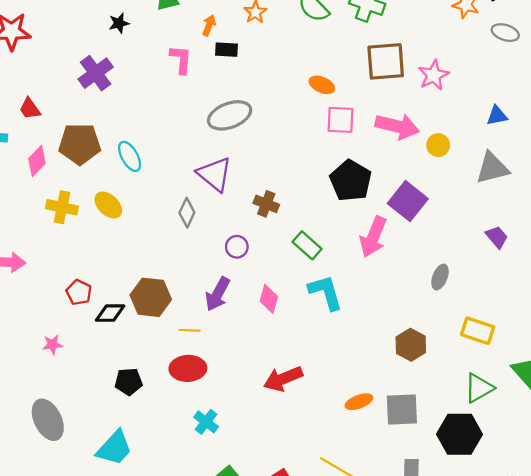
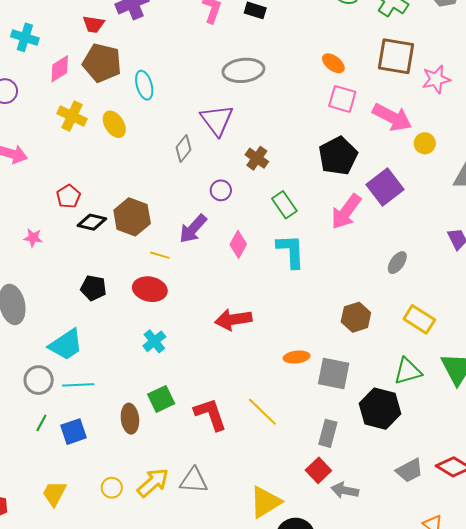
red trapezoid: (30, 109) -> (93, 24), moved, turned -60

